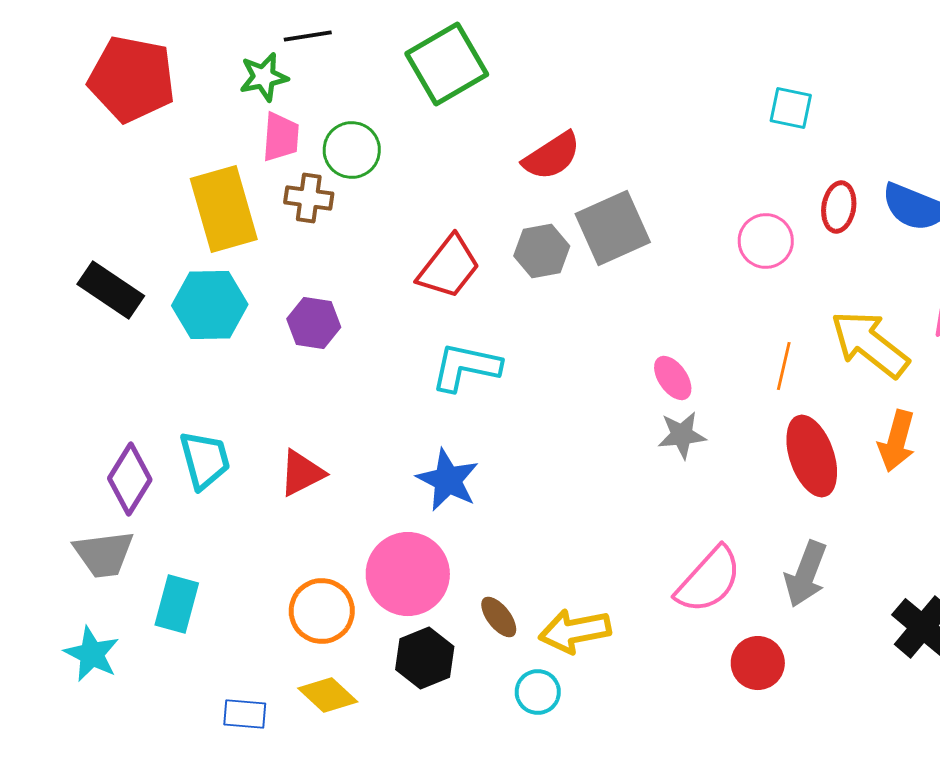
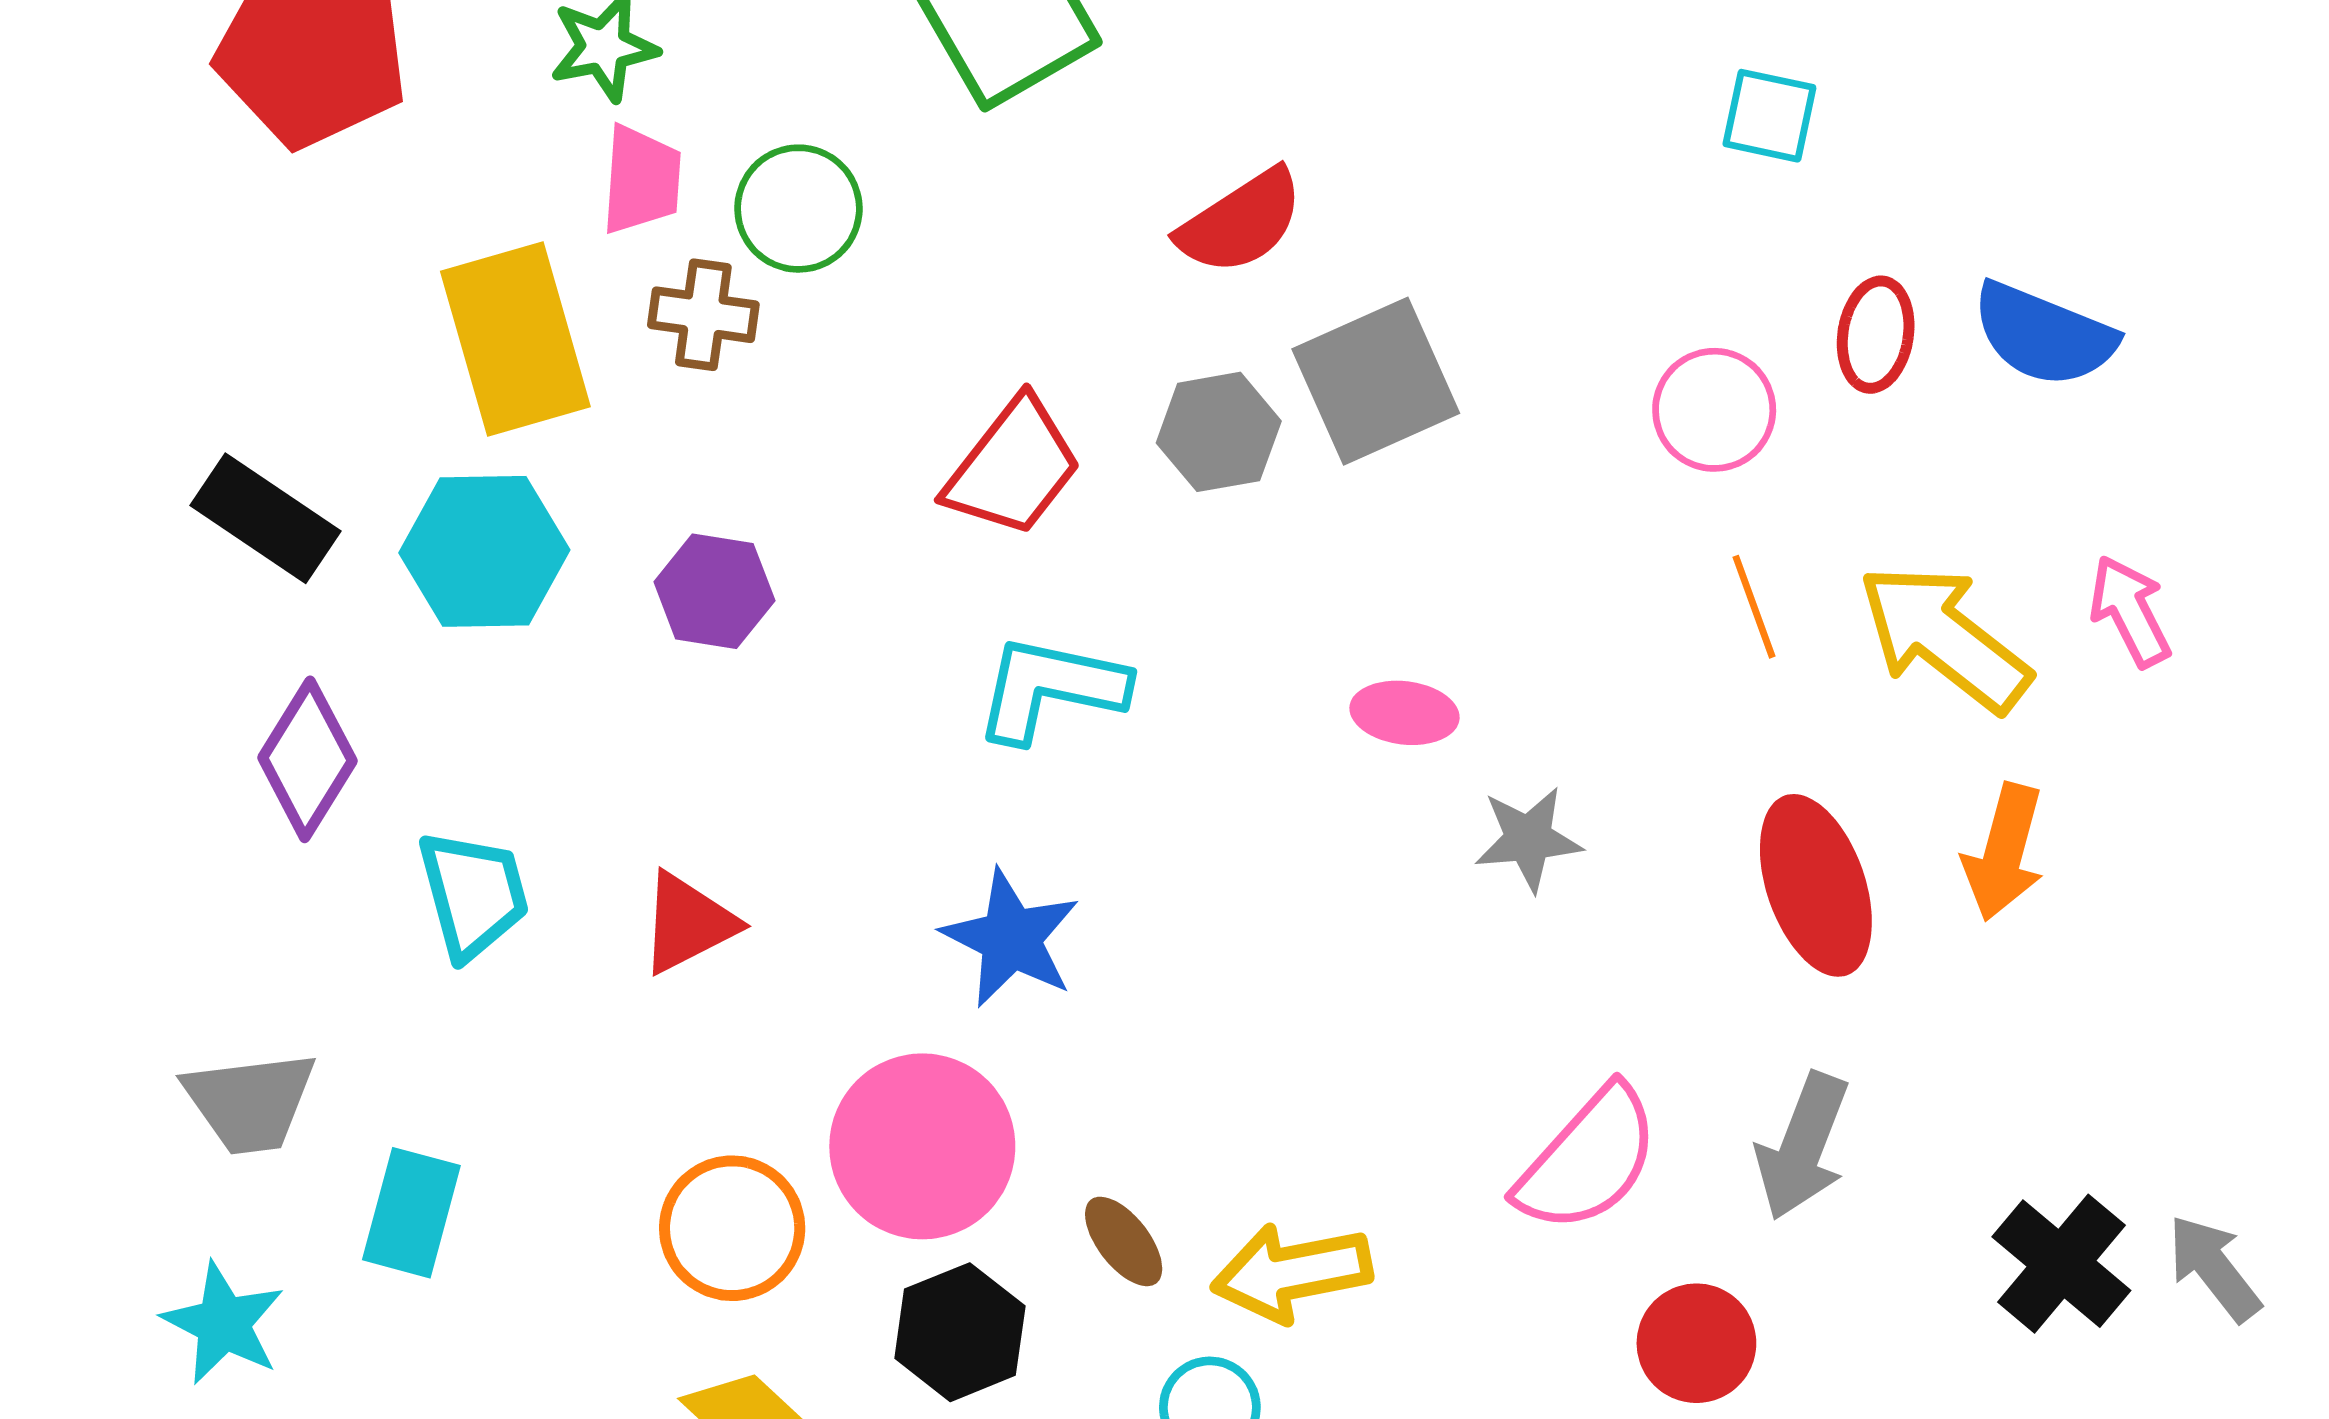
orange line: (784, 366) -> (1754, 607), moved, turned -33
pink ellipse: (673, 378) -> (1405, 713), moved, turned -48
purple diamond: (130, 479) -> (307, 759), moved

